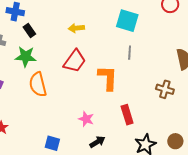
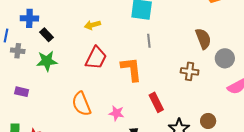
orange semicircle: (38, 84) -> (81, 104), moved

